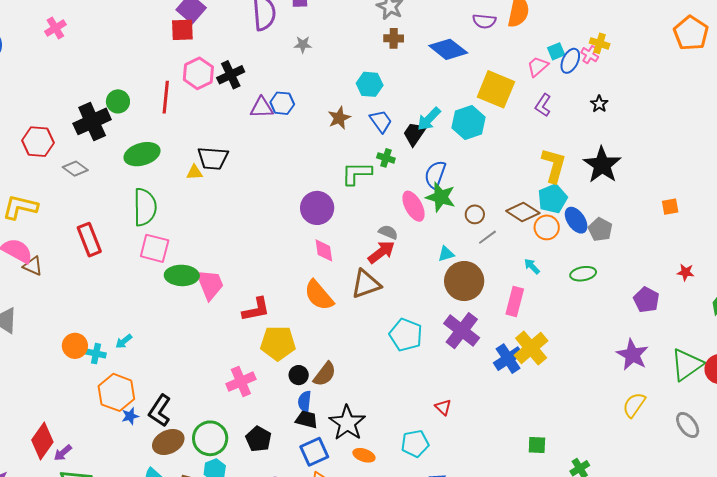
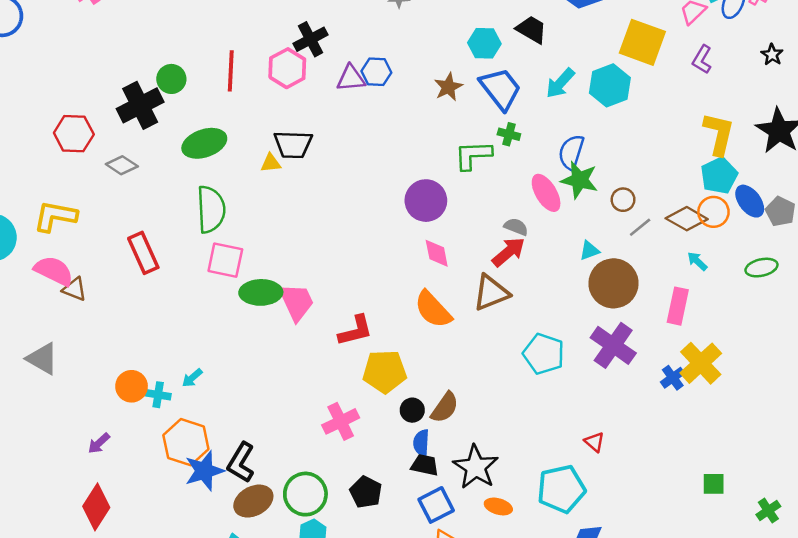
pink hexagon: (198, 73) -> (287, 68), moved
blue trapezoid: (381, 121) -> (500, 89), size x1.5
black trapezoid: (414, 134) -> (532, 30), moved, turned 88
brown diamond: (523, 212) -> (687, 219), moved
blue cross: (508, 359) -> (673, 378), size x0.7
blue star: (130, 416) -> (204, 471), size x1.8
cyan pentagon: (415, 444) -> (561, 489), size x1.4
purple arrow: (63, 453) -> (99, 443), moved

